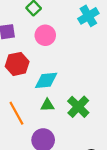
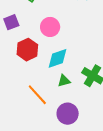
pink circle: (45, 35) -> (50, 27), moved

